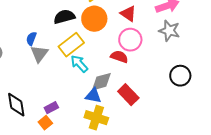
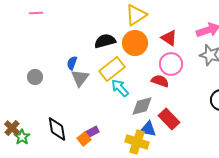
blue triangle: (93, 96) -> (148, 129), moved
orange square: (45, 123) -> (84, 139), moved

